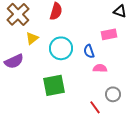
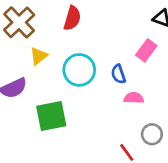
pink rectangle: (109, 34) -> (146, 50), turned -42
green square: (54, 85) -> (51, 116), moved

